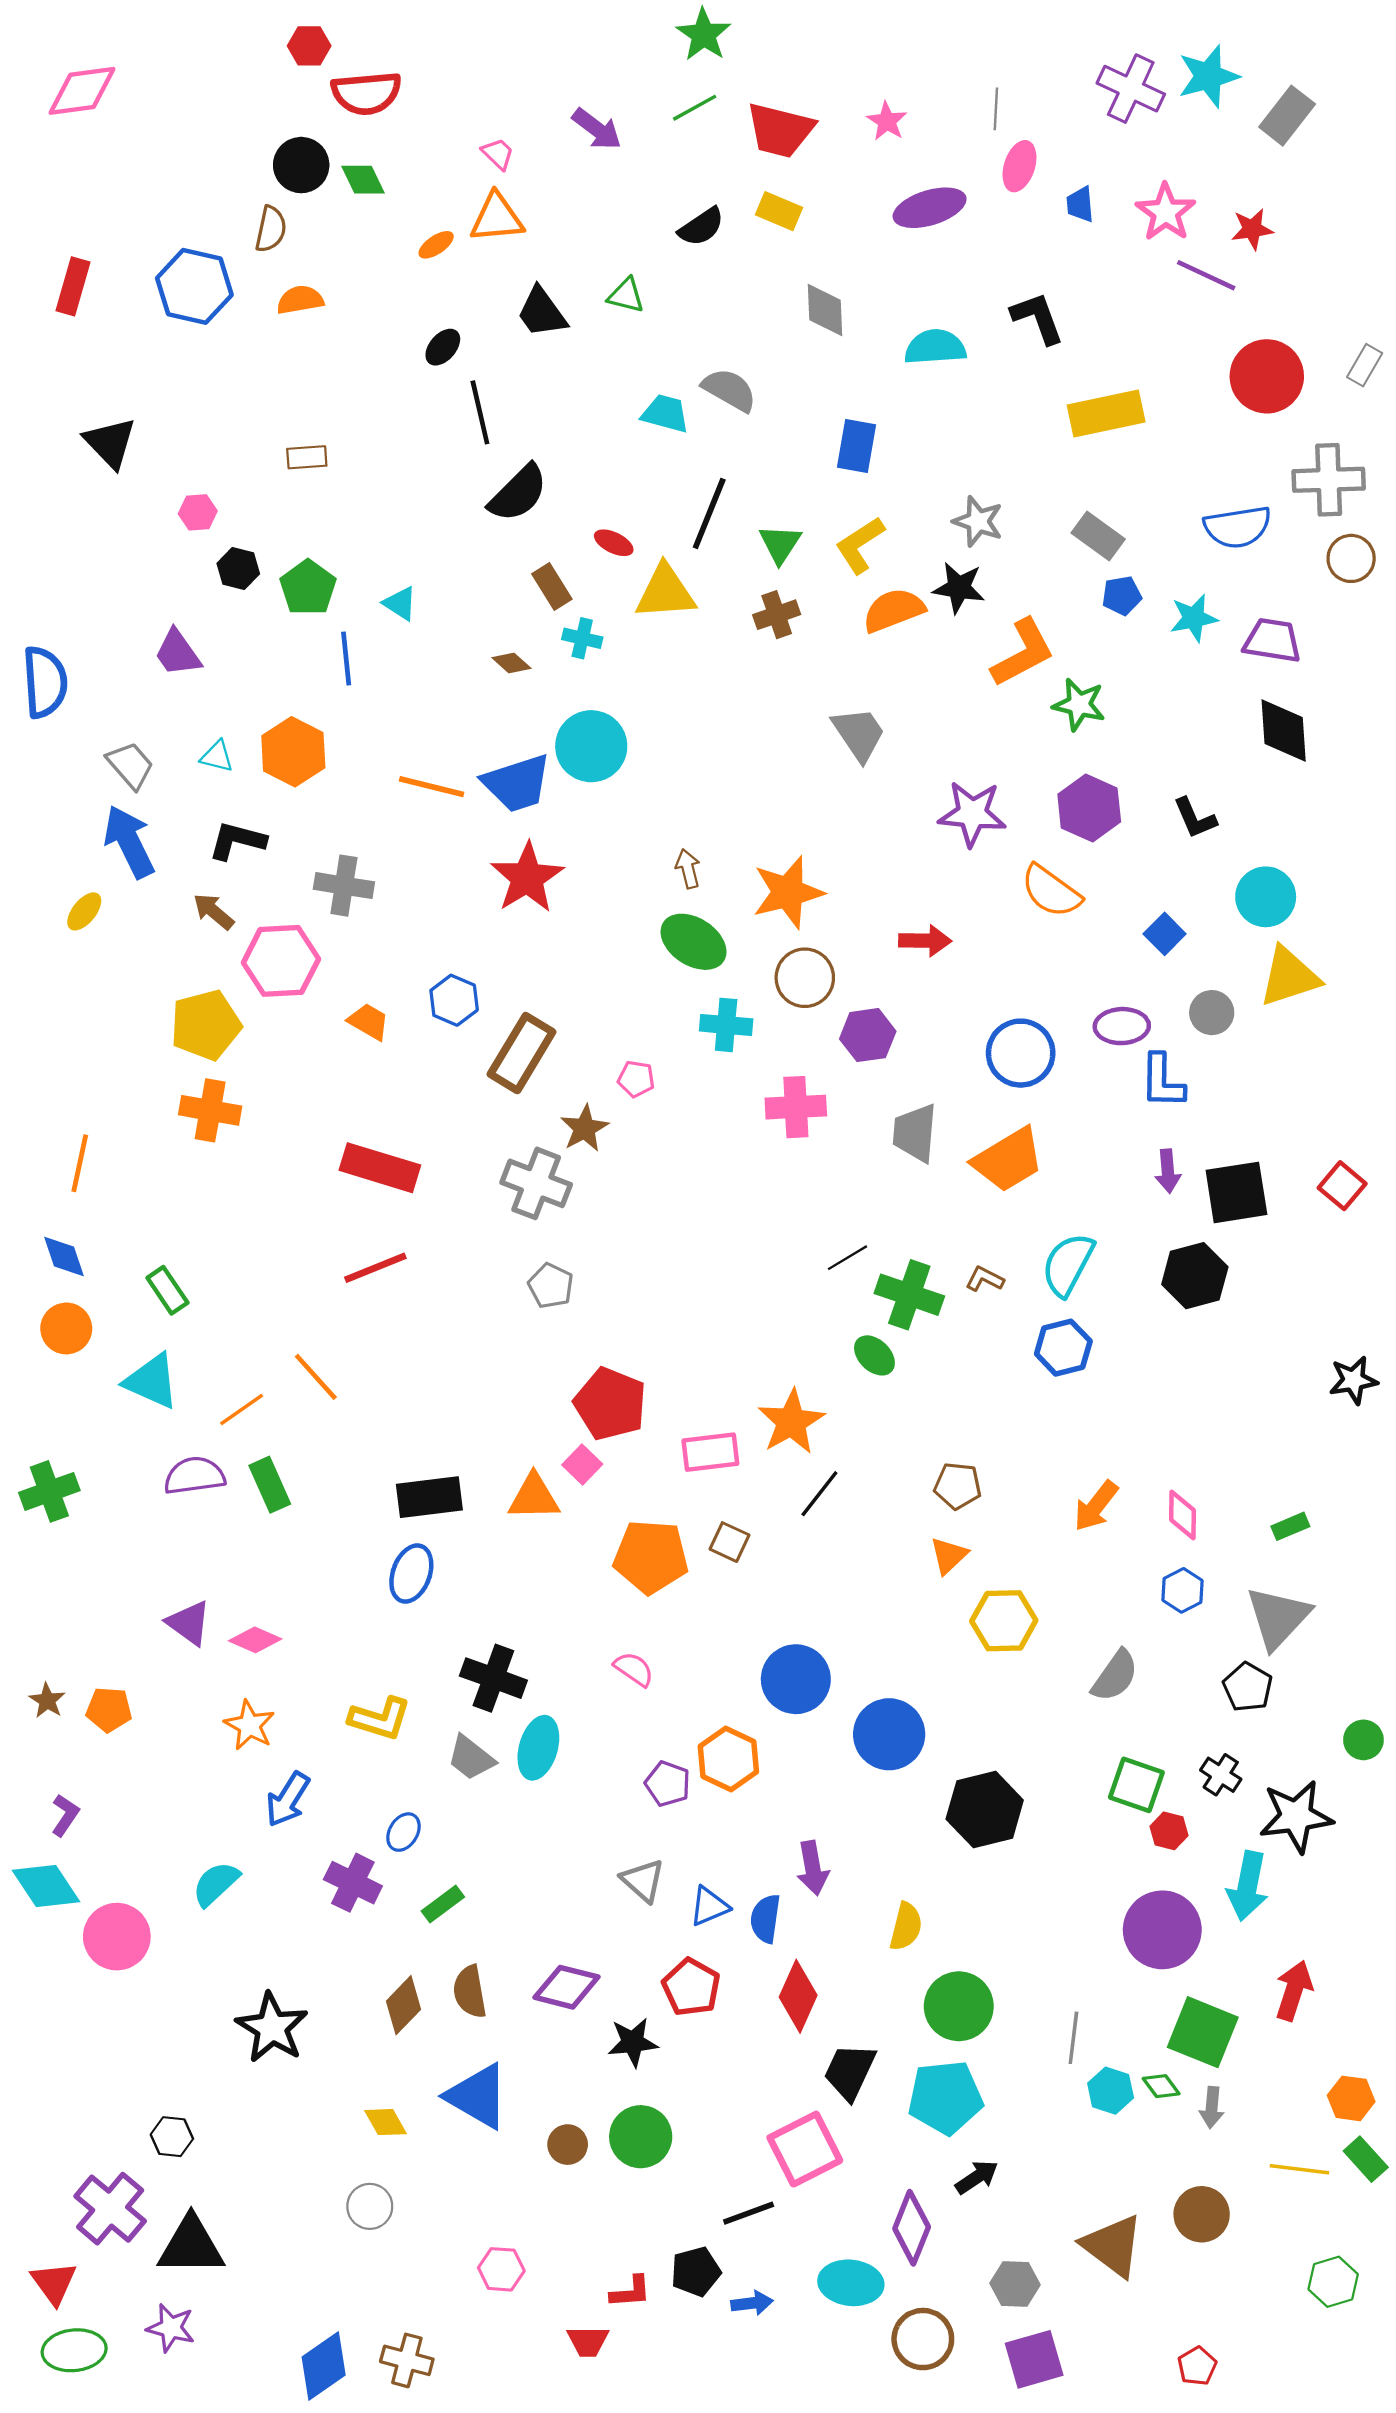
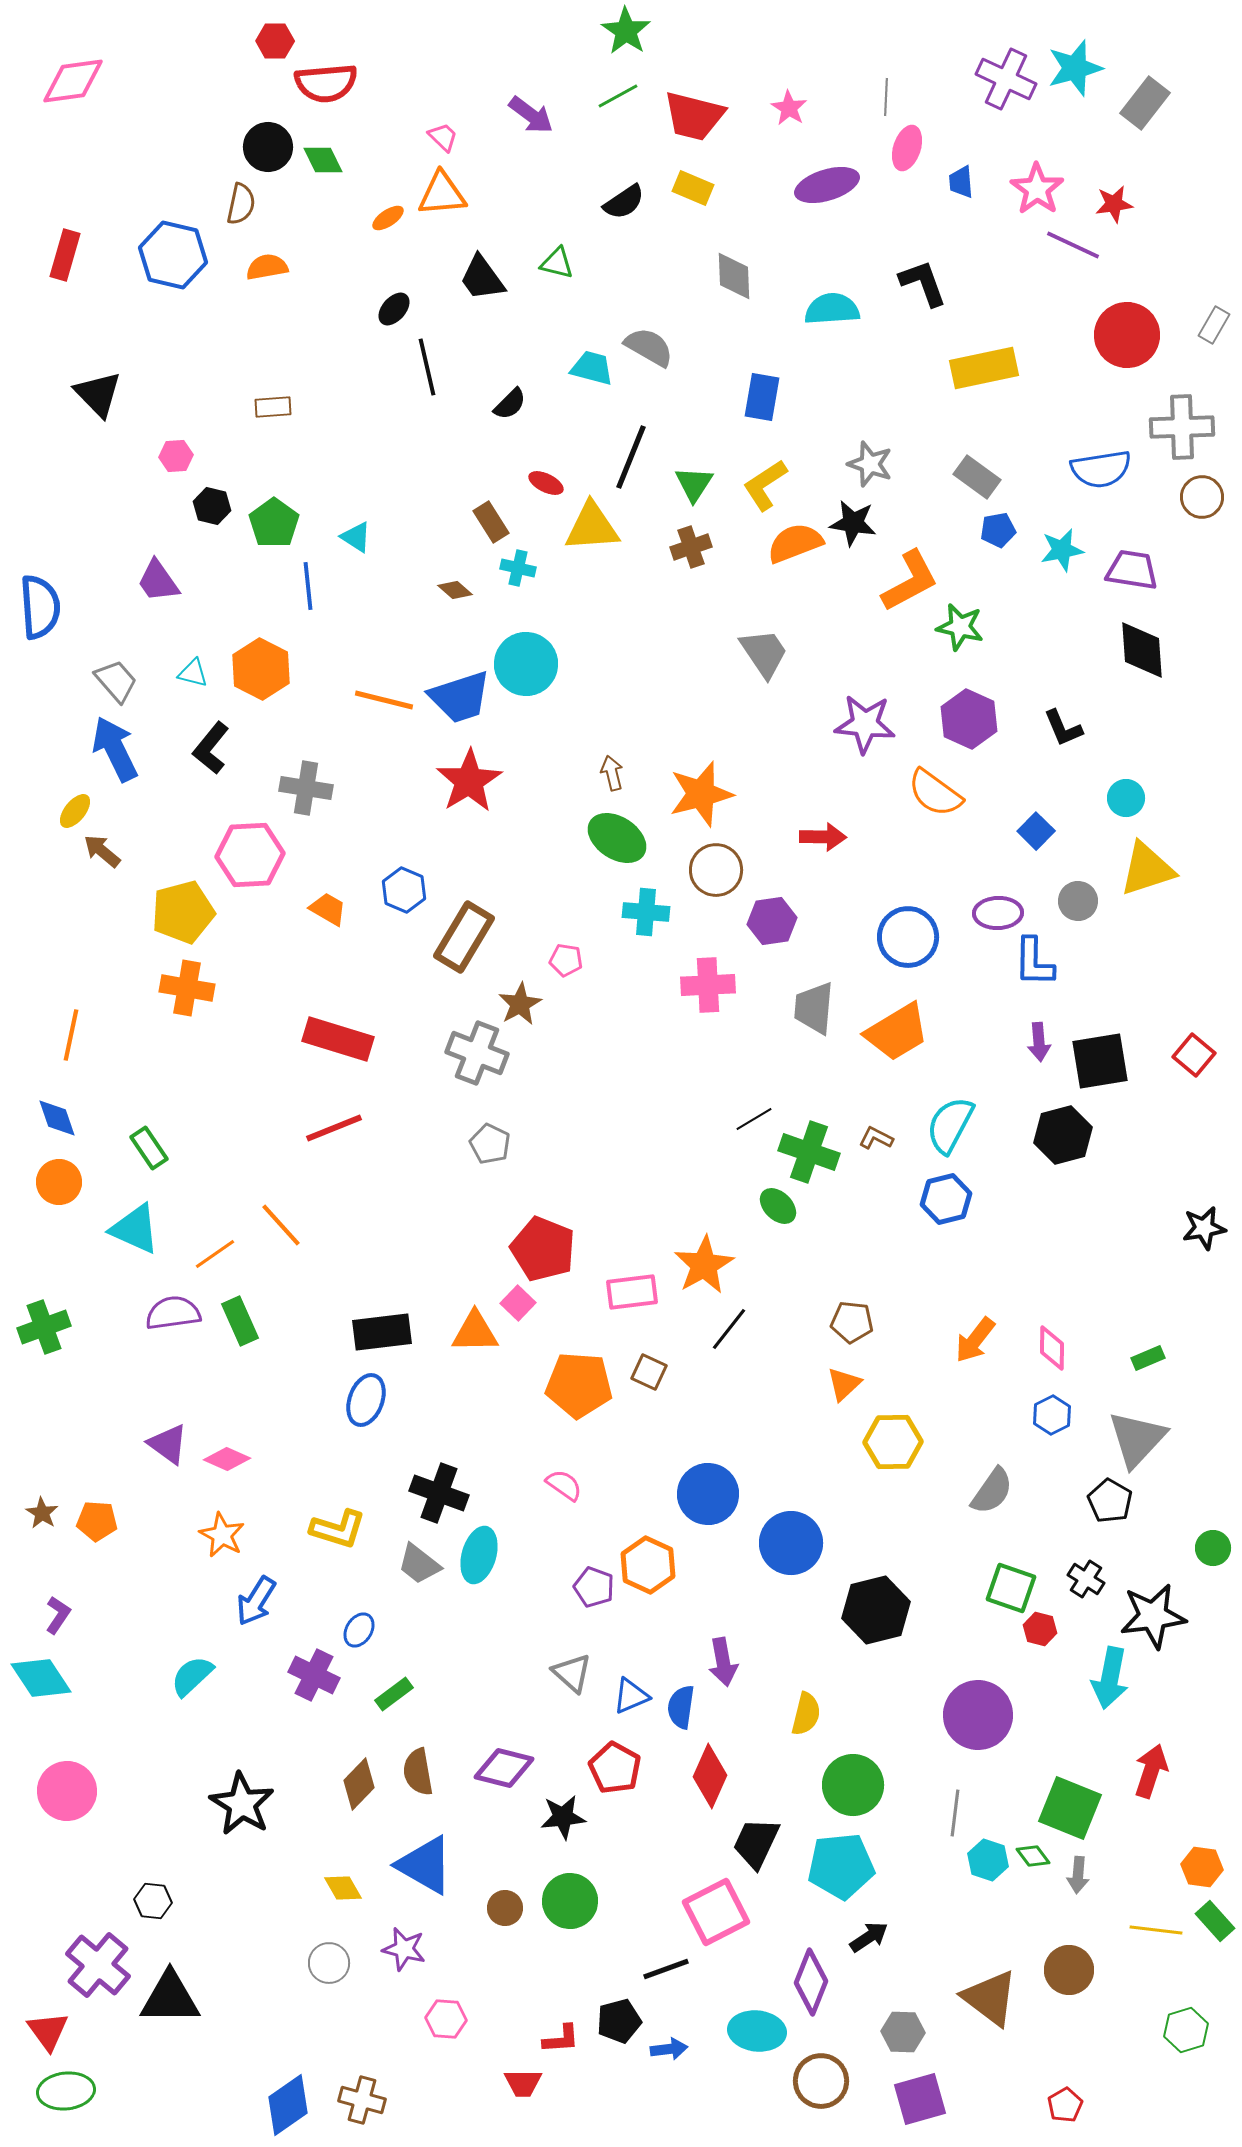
black semicircle: (518, 493) -> (510, 404), moved, size x0.6
black L-shape: (237, 841) -> (211, 748), turned -66
cyan circle: (1266, 897) -> (1126, 798), size x0.7
brown arrow: (214, 911) -> (102, 851), moved
purple circle: (1162, 1930) -> (978, 1715), moved
pink circle: (117, 1937) -> (67, 1791), moved
purple star: (171, 2328) -> (404, 1949), moved

